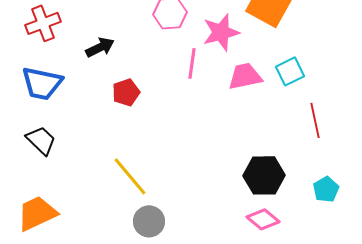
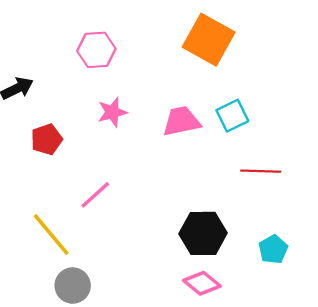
pink star: (221, 32) -> (112, 112), moved, size x0.7
pink line: (192, 63) -> (95, 195), moved, turned 40
red line: (315, 120) -> (261, 171), turned -76

